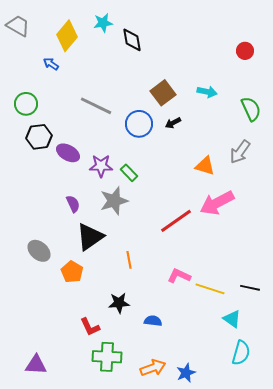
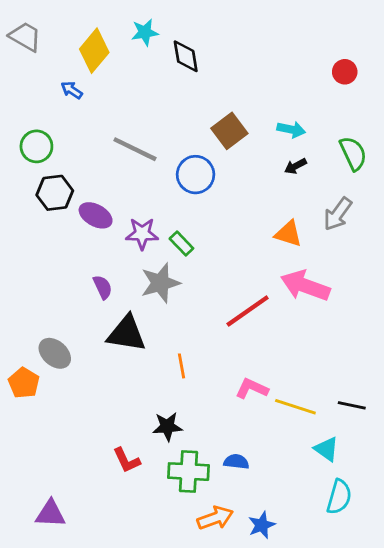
black arrow: (173, 123) -> (295, 166), moved
pink arrow: (217, 203) -> (305, 286), turned 48
black triangle: (90, 237) -> (127, 334), turned 44
orange pentagon: (72, 272) -> (24, 383), moved
blue semicircle: (153, 321) -> (236, 462), moved
green cross: (107, 357) -> (188, 472), moved

